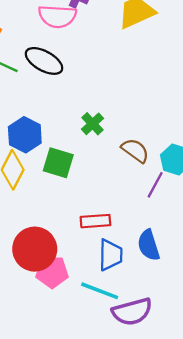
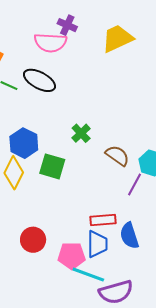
red rectangle: (95, 221) -> (103, 220), moved
red circle: (35, 249) -> (33, 240), size x0.7
pink pentagon: (52, 272) -> (72, 256), moved

